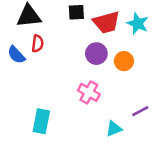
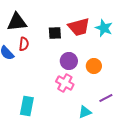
black square: (76, 12) -> (55, 33), moved
purple circle: (96, 54) -> (69, 61), moved
orange circle: (124, 61) -> (94, 66), moved

